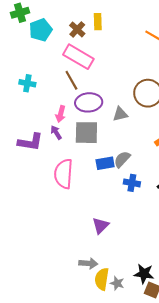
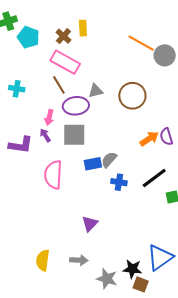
cyan pentagon: (41, 30) -> (28, 37), turned -30
gray triangle: (120, 114) -> (96, 91), moved
yellow semicircle: (102, 279) -> (43, 260), moved
gray star: (117, 283) -> (107, 279), size x1.5

